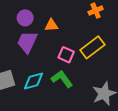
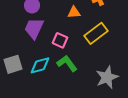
orange triangle: (51, 25) -> (74, 12), moved
pink square: (66, 55) -> (60, 40), moved

